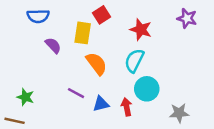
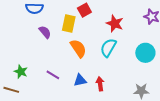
cyan circle: (147, 89) -> (145, 53), moved
purple line: (76, 93) -> (53, 75), moved

